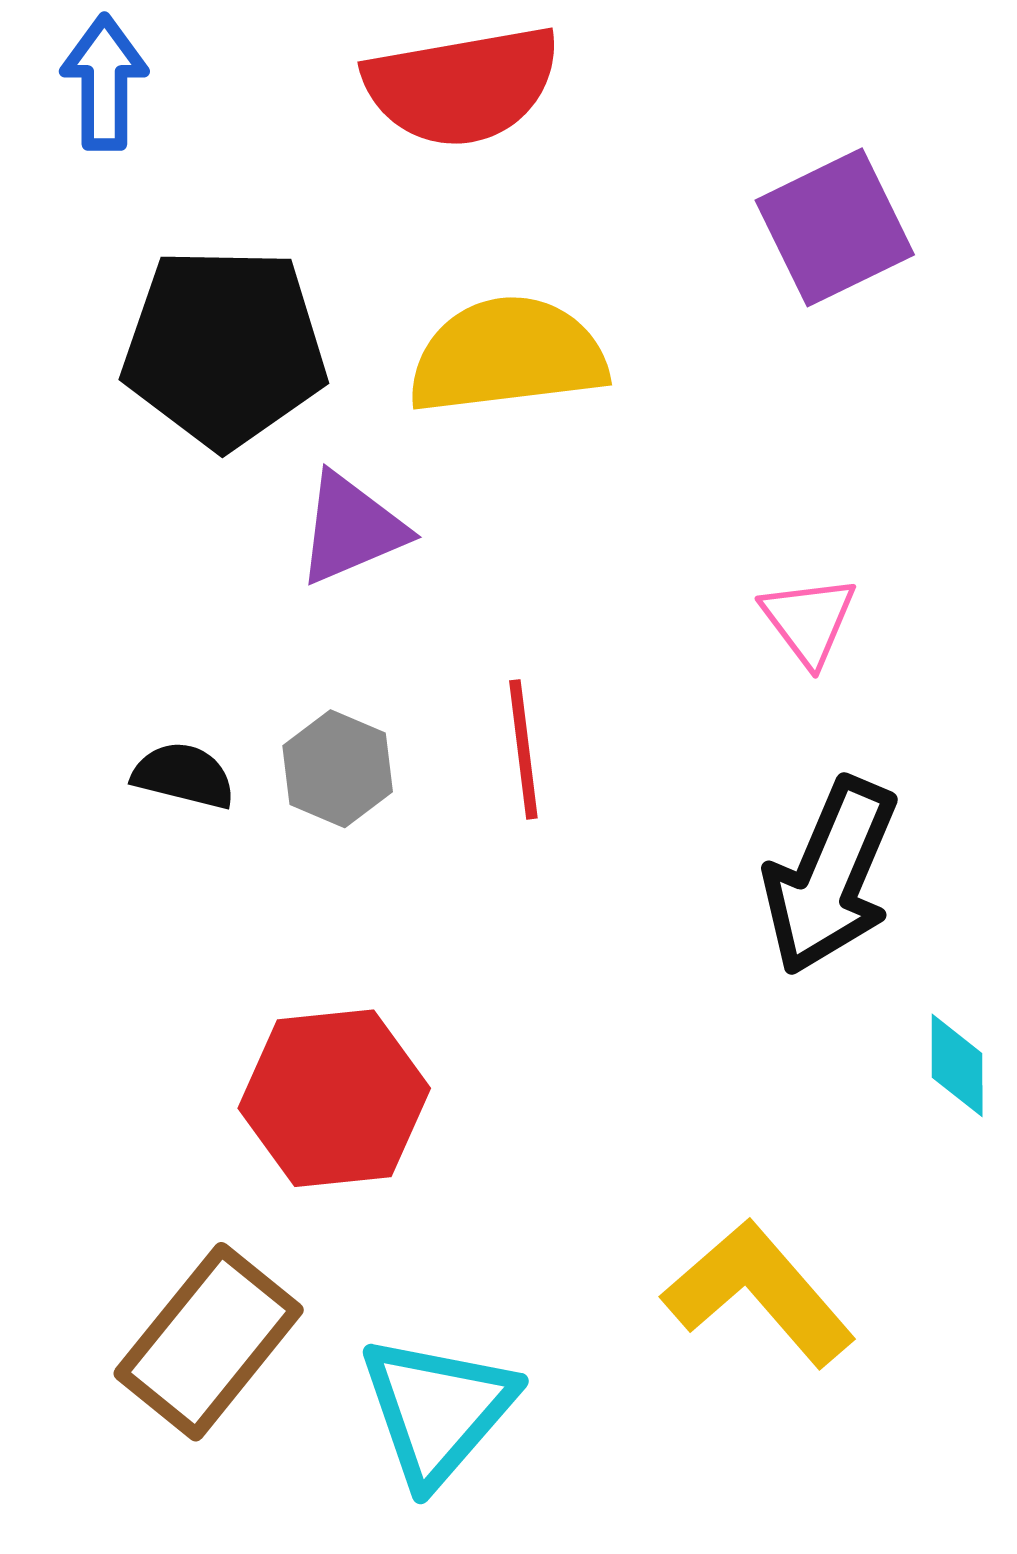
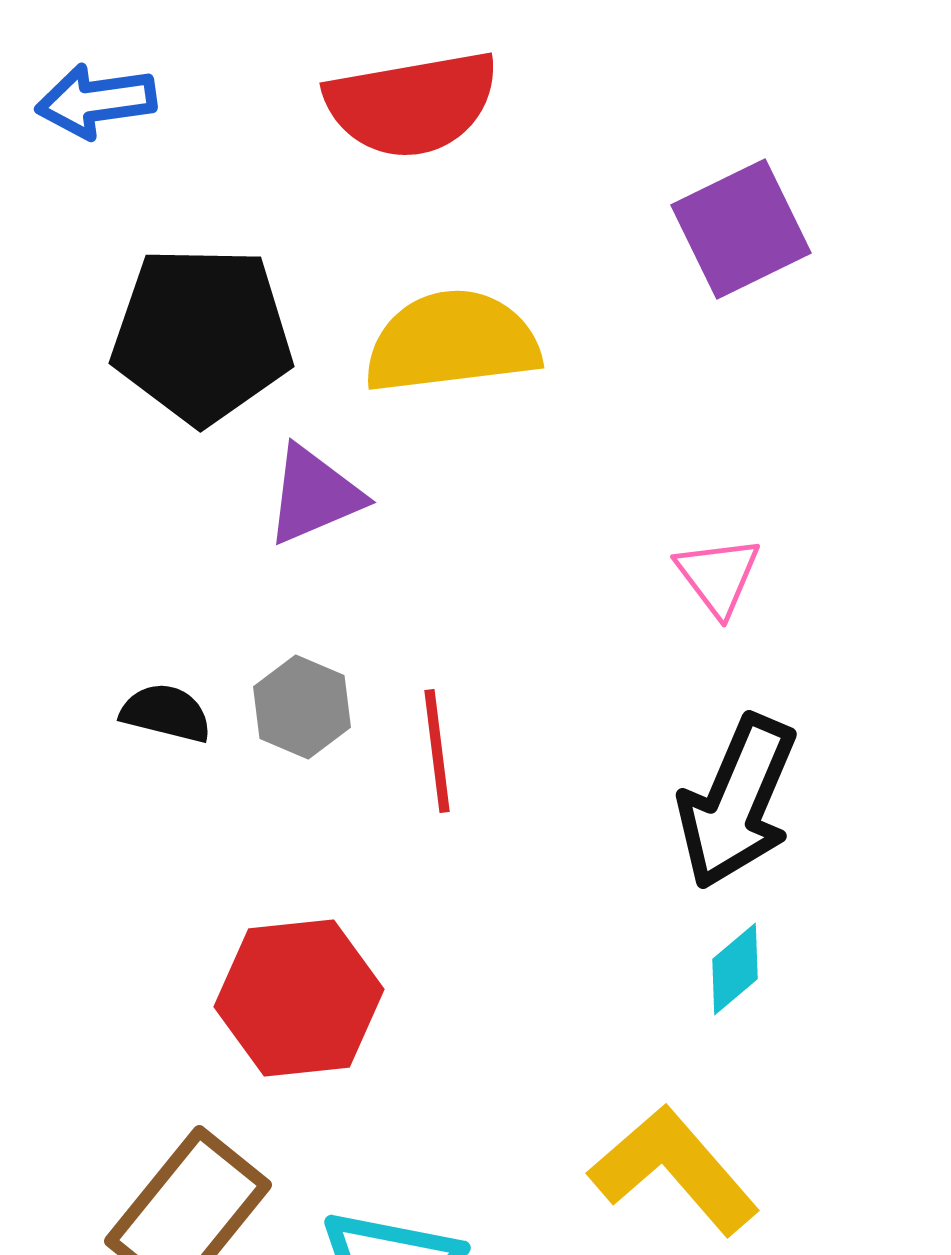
blue arrow: (104, 82) -> (96, 101), turned -98
red line: (523, 749) -> (437, 751), moved
cyan diamond: (957, 1065) -> (735, 969), moved, turned 50

